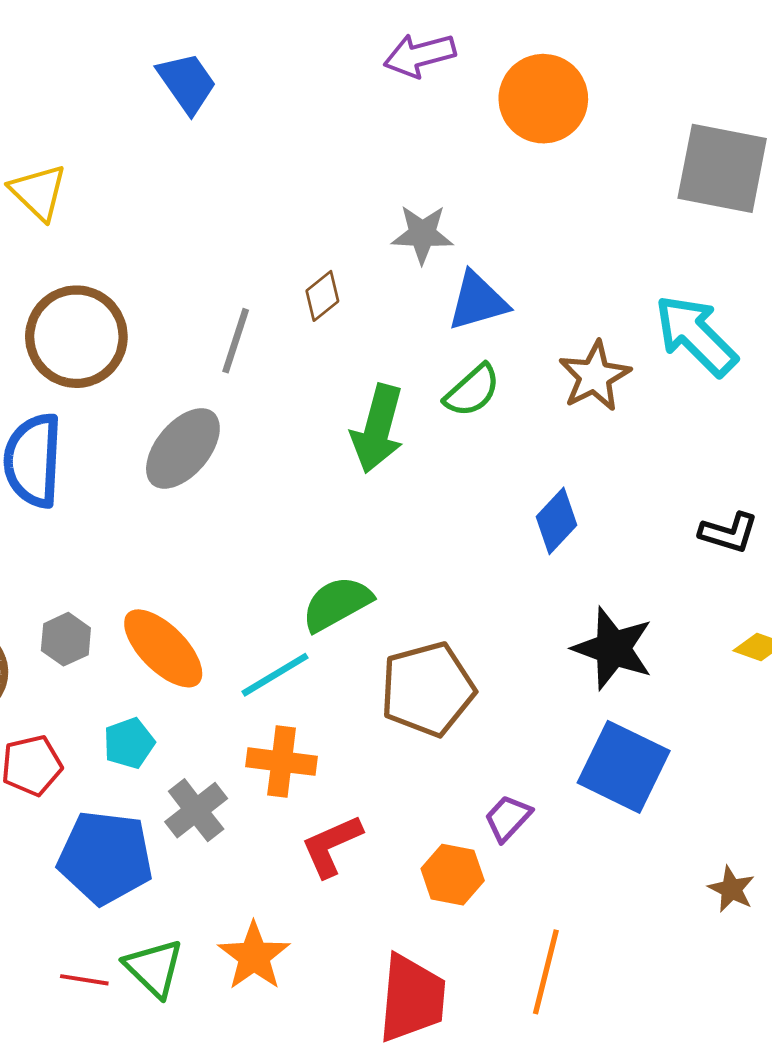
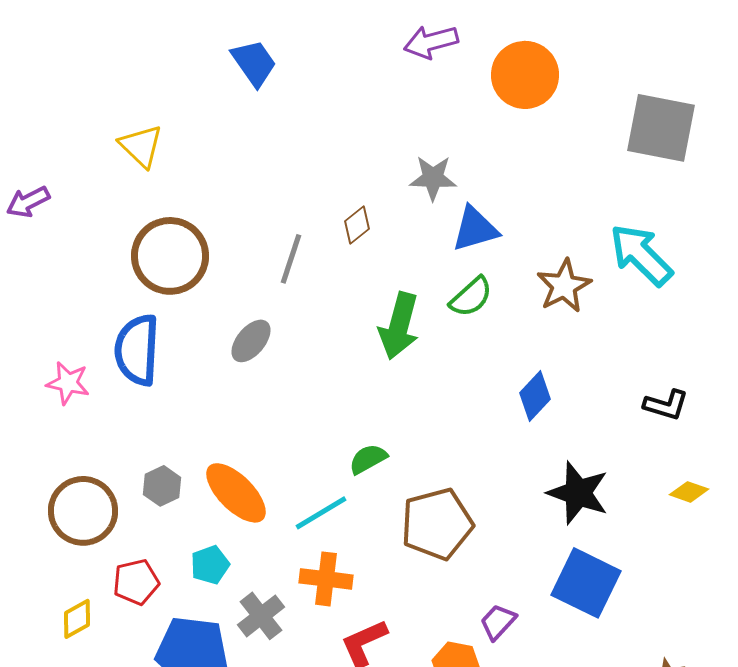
gray ellipse: (183, 448) -> (251, 341), size x0.7
green semicircle: (337, 604) -> (368, 459), size x0.7

